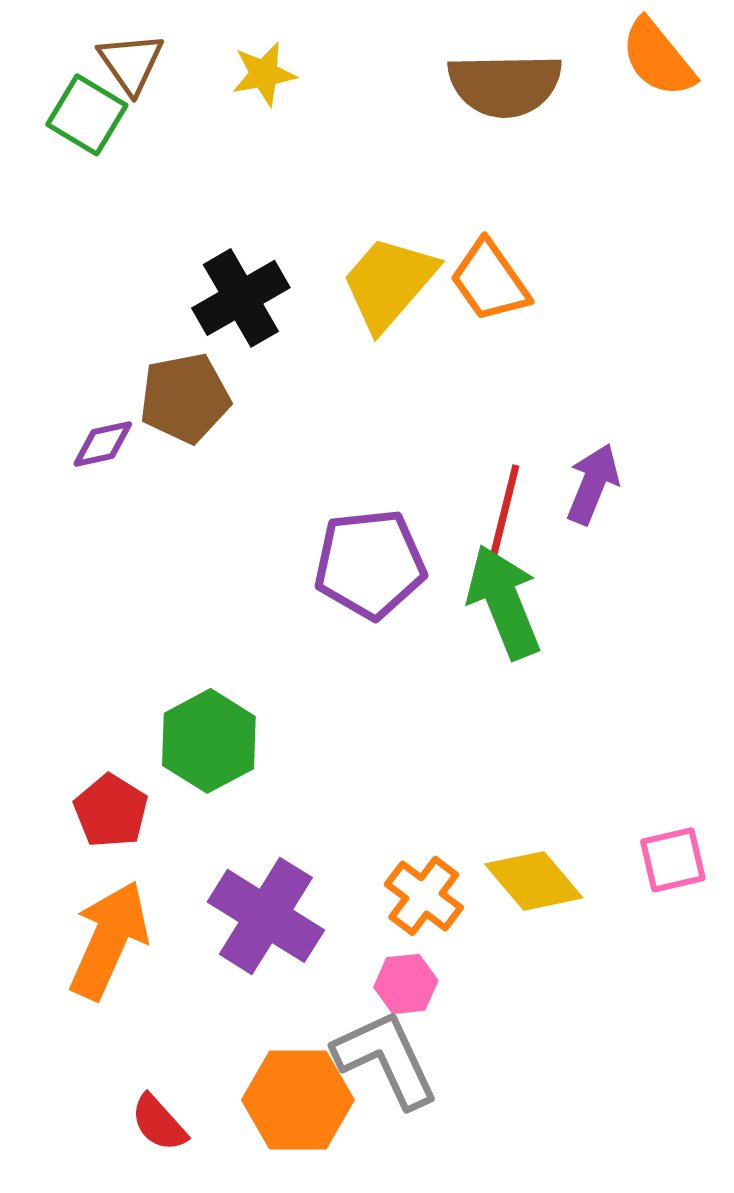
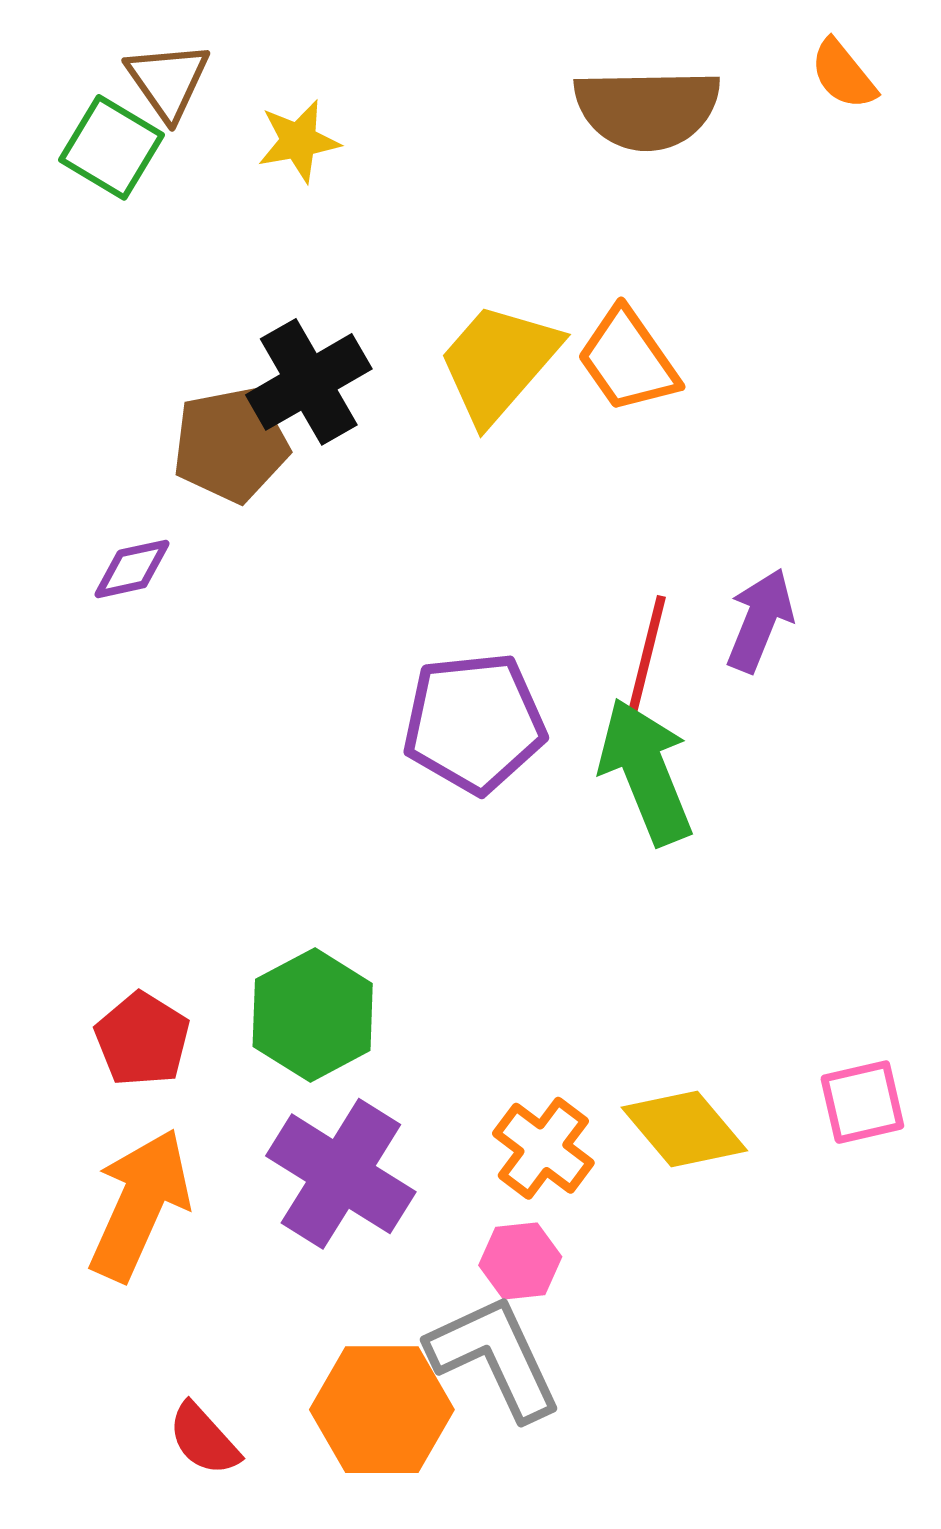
orange semicircle: (658, 58) -> (843, 74), size x0.7
yellow star: (264, 74) -> (299, 141), moved
brown pentagon: (185, 398) -> (231, 445), moved
green hexagon: (209, 741) -> (313, 1015), moved

